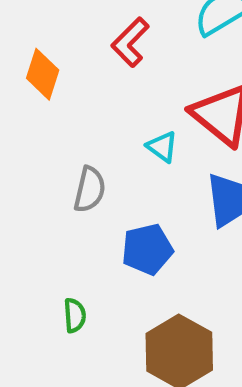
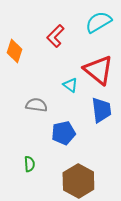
gray semicircle: (90, 189) -> (36, 105), turned -95

